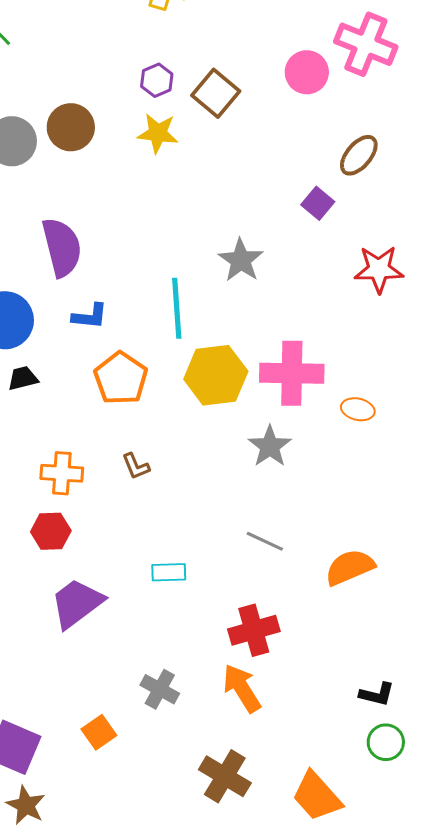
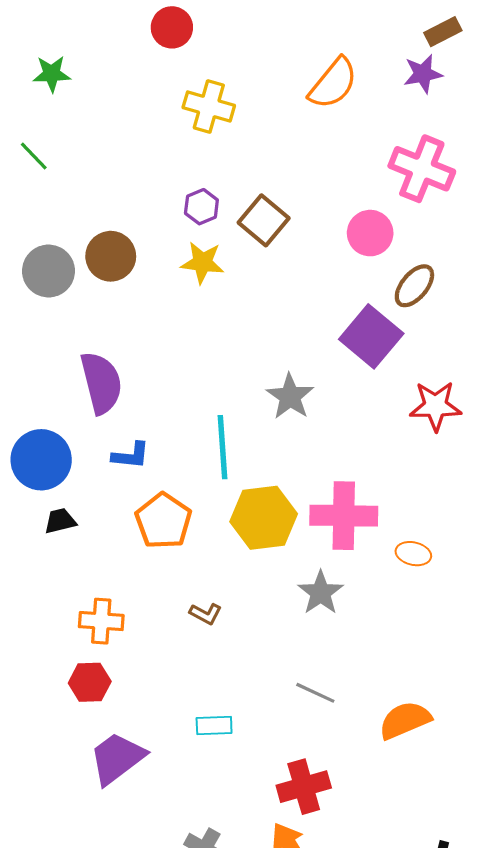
pink circle: (307, 72) -> (370, 233), moved
purple square: (318, 203) -> (371, 336), size x1.8
brown L-shape: (136, 466) -> (206, 614), moved, turned -40

